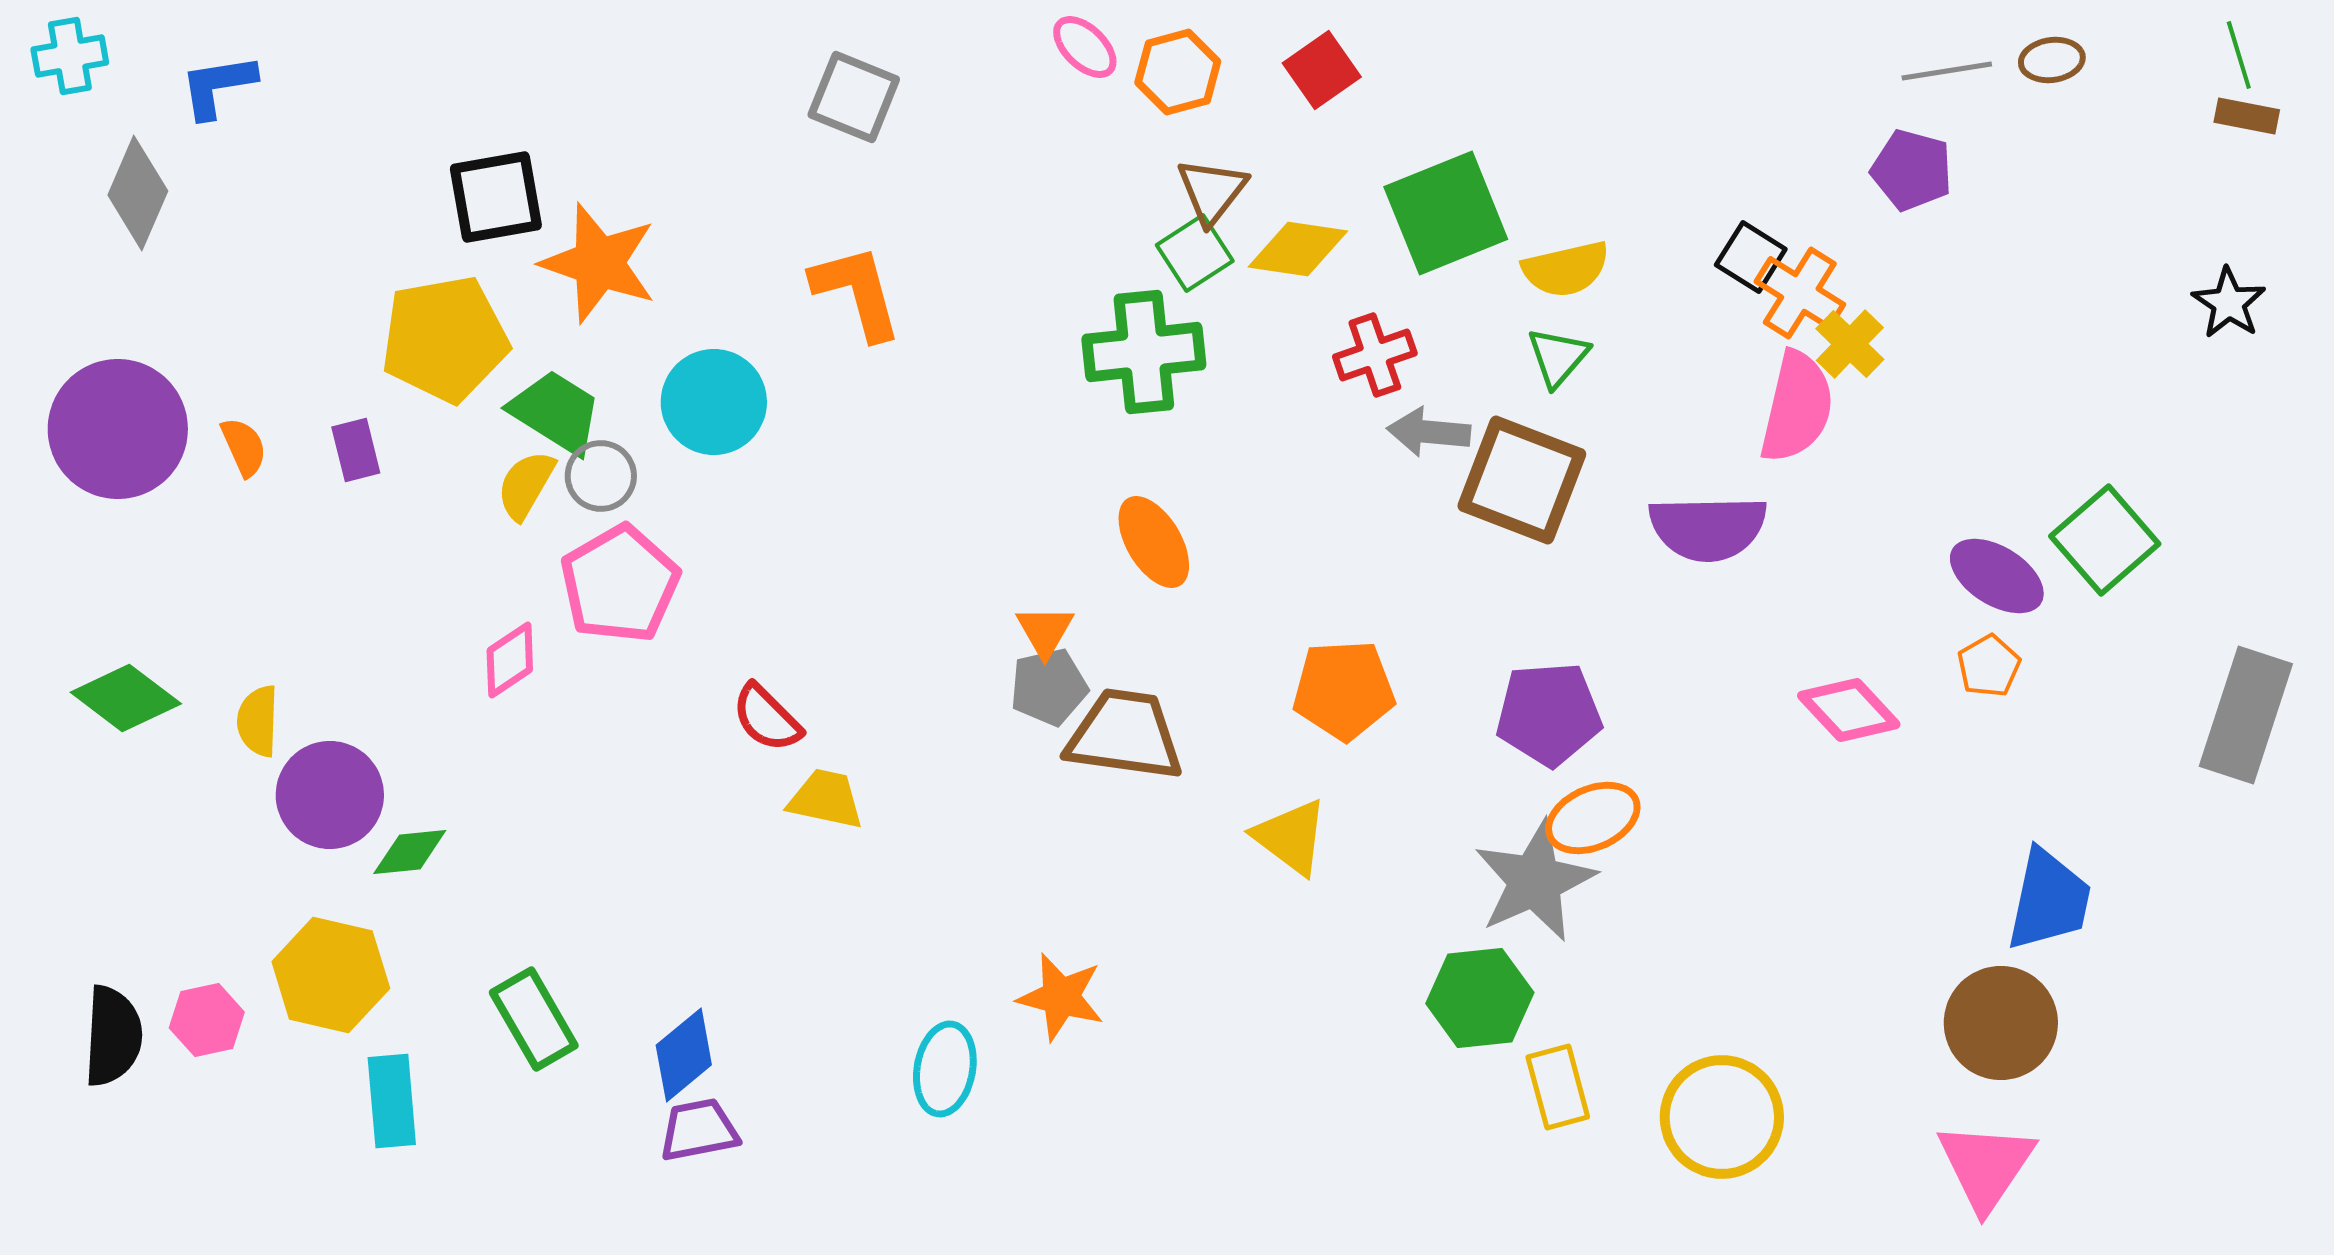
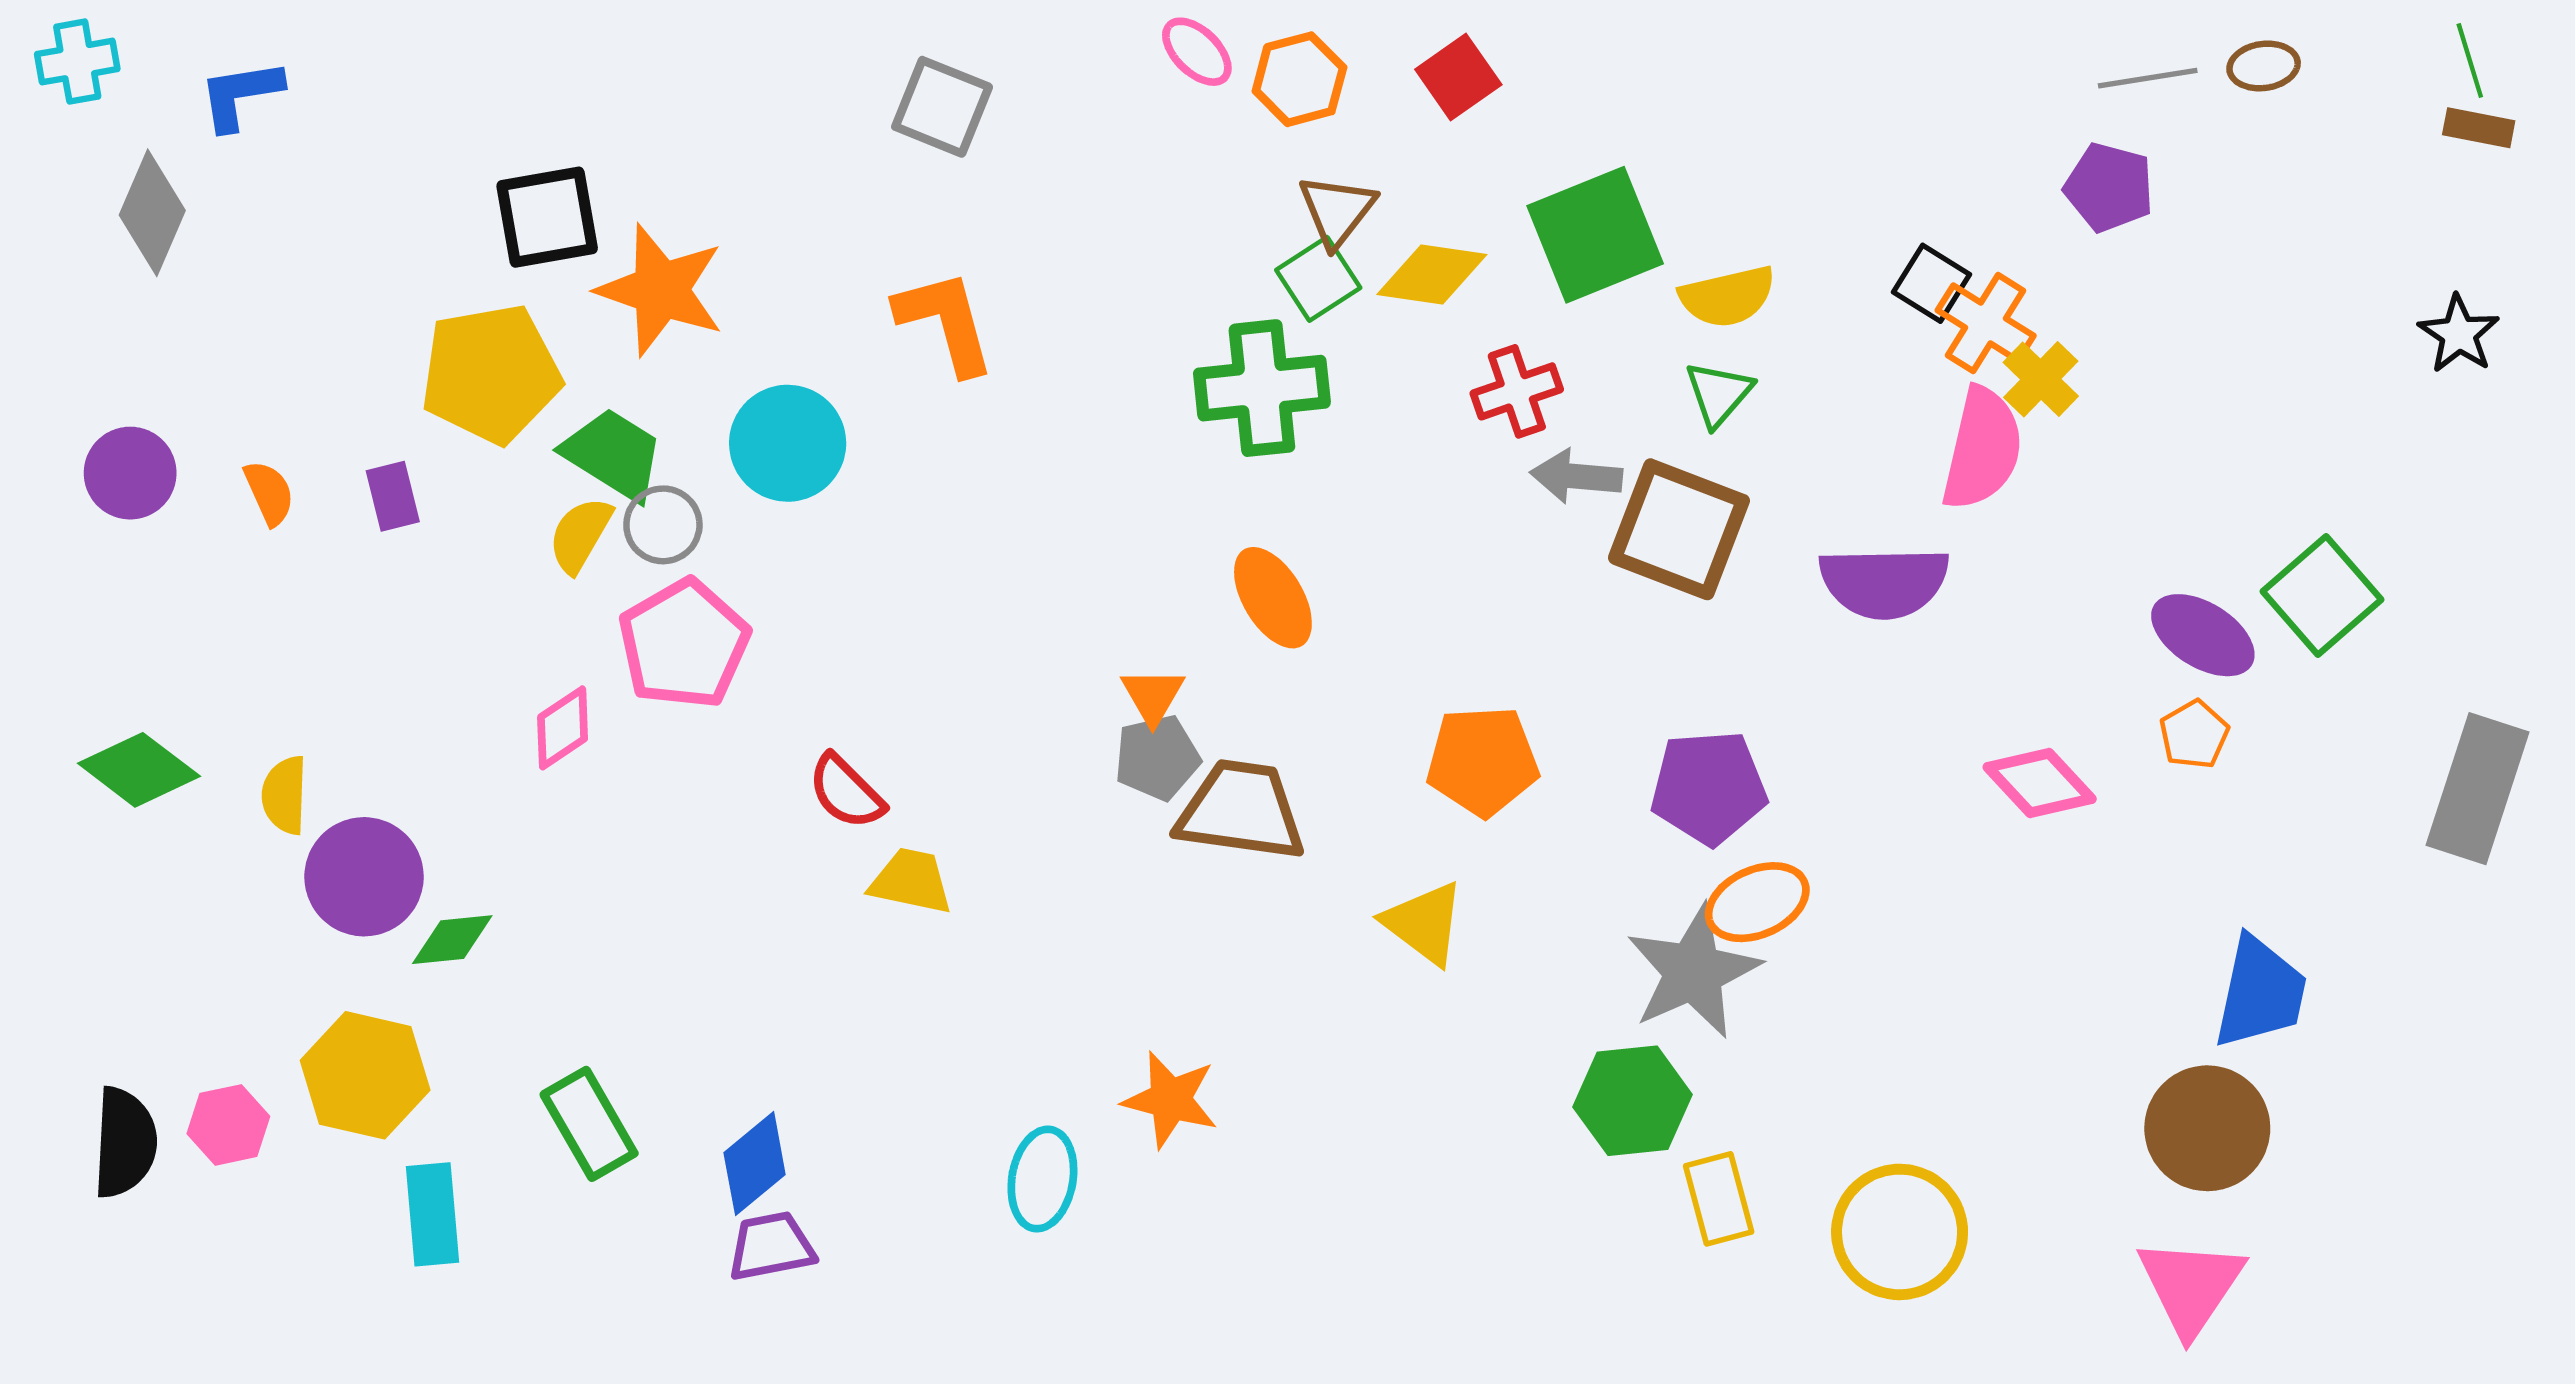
purple circle: (118, 429) -> (130, 473), size x0.6

